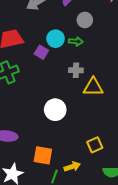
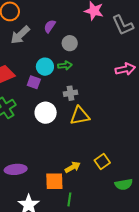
yellow triangle: (93, 87) -> (80, 116), moved
white circle: (55, 110) -> (46, 113), moved
yellow arrow: (72, 167) -> (73, 167), moved

